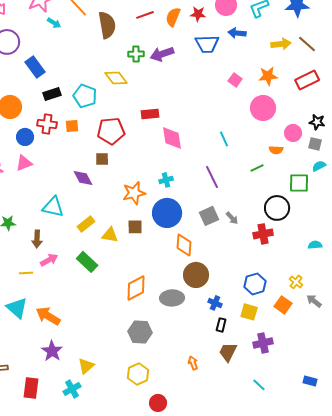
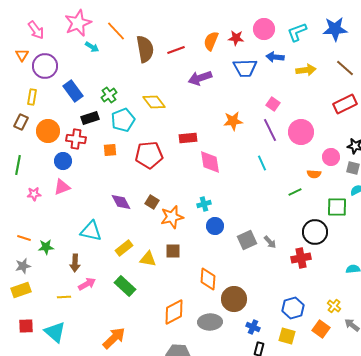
red line: (145, 15) -> (176, 50), moved
yellow arrow: (281, 44) -> (306, 70), moved
green cross: (136, 54) -> (109, 95), moved, turned -35
orange star: (268, 76) -> (233, 121), moved
cyan pentagon: (85, 96) -> (123, 120), turned 30
red cross: (47, 124) -> (76, 139), moved
brown square: (102, 159) -> (152, 202), moved, turned 32
purple line: (212, 177) -> (270, 130), moved
blue circle: (167, 213) -> (215, 226), moved, size x0.6
orange diamond: (184, 245) -> (208, 279), moved
orange arrow: (48, 316) -> (114, 338), moved, turned 105

